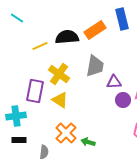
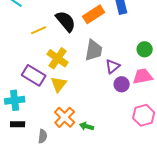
black semicircle: (67, 37) -> (66, 21), turned 55
purple triangle: (114, 82) -> (113, 66), turned -35
purple rectangle: (35, 91) -> (34, 75), turned -70
yellow triangle: (60, 100) -> (59, 84), turned 36

